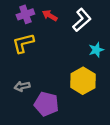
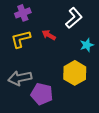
red arrow: (50, 15) -> (49, 35), moved
gray arrow: (22, 86) -> (20, 78), size x1.6

